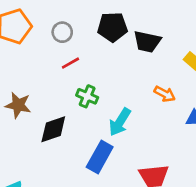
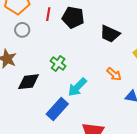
black pentagon: (112, 27) -> (73, 17), moved
gray circle: (62, 32) -> (22, 30), moved
red line: (71, 63) -> (48, 14), moved, turned -64

